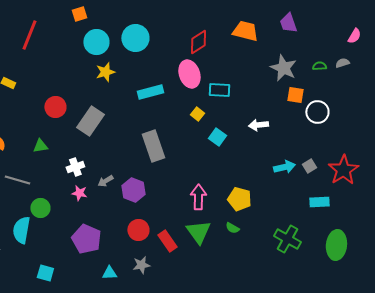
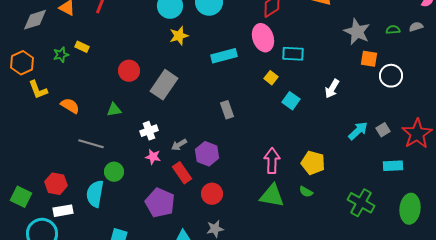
white arrow: (258, 125) -> (332, 89), turned -54
gray rectangle: (153, 146) -> (227, 110), size x0.6
cyan arrow: (284, 167) -> (358, 131), turned -30
green triangle: (198, 232) -> (272, 196), turned -44
red rectangle: (167, 241) -> (182, 173), moved

